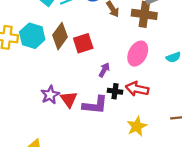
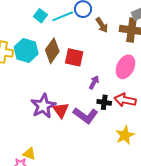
red square: (83, 43) -> (74, 57), turned 30
purple star: (50, 95) -> (43, 106), size x1.4
purple L-shape: (95, 105) -> (85, 115), turned 30

